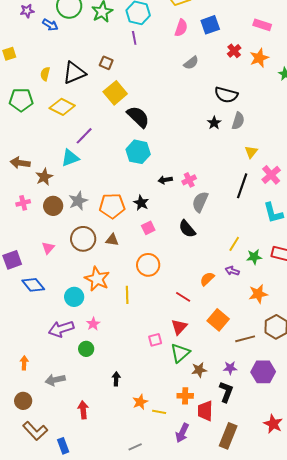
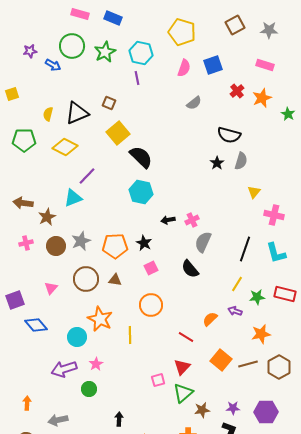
pink cross: (271, 175) -> (274, 215), turned -36
black line: (242, 186) -> (245, 249), moved
brown line: (245, 339) -> (248, 364), moved

